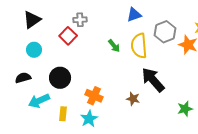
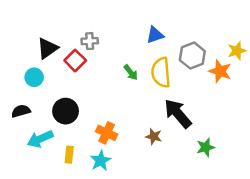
black triangle: (32, 20) -> (47, 48), moved
green star: (185, 109) -> (206, 147), moved

